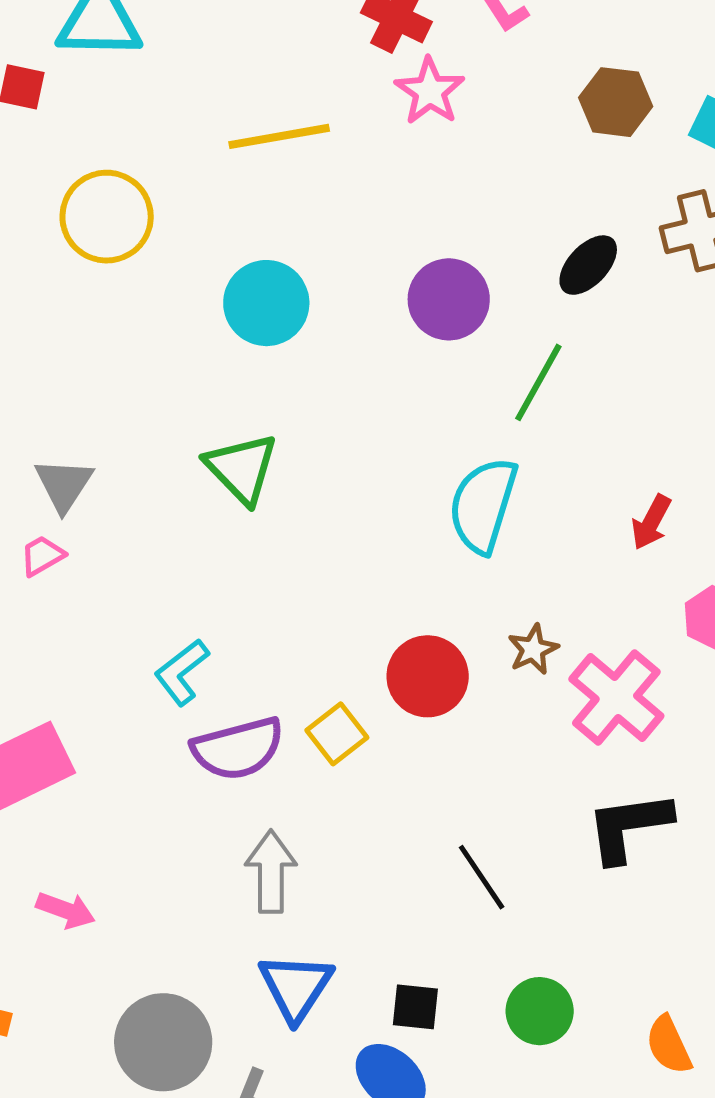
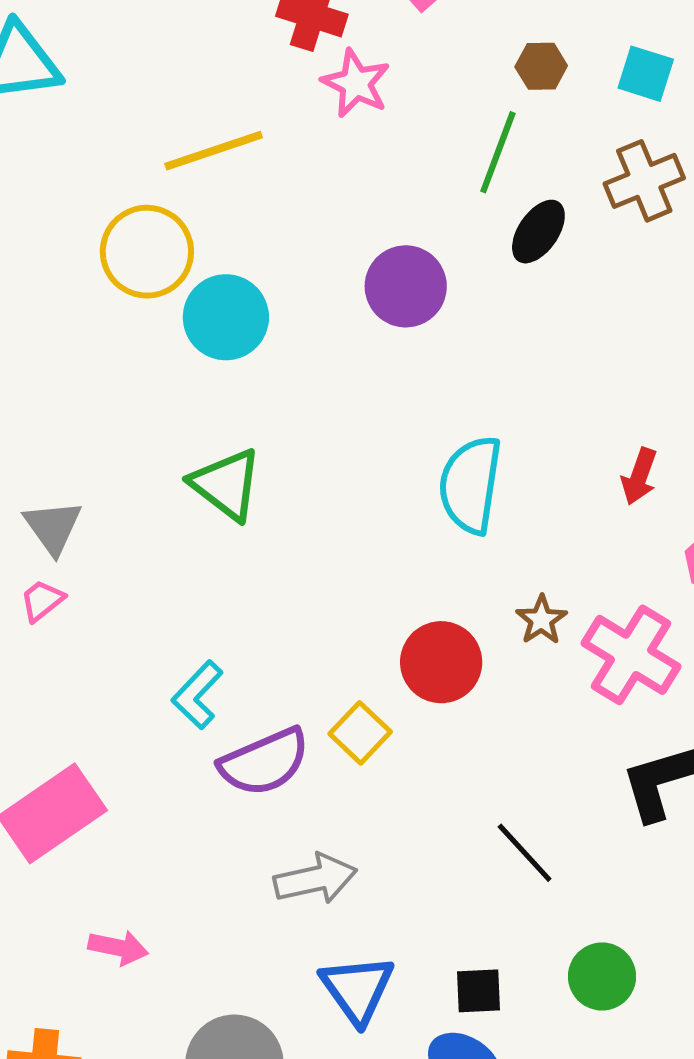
brown hexagon: (616, 102) -> (541, 66), size x0.7
yellow circle: (107, 217) -> (147, 252), moved
green line: (538, 382) -> (498, 152), moved
gray arrow: (271, 872) -> (315, 879), turned 86

